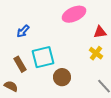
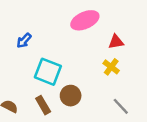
cyan square: (43, 57) -> (48, 72), turned 35
brown rectangle: (20, 64) -> (43, 105), moved

